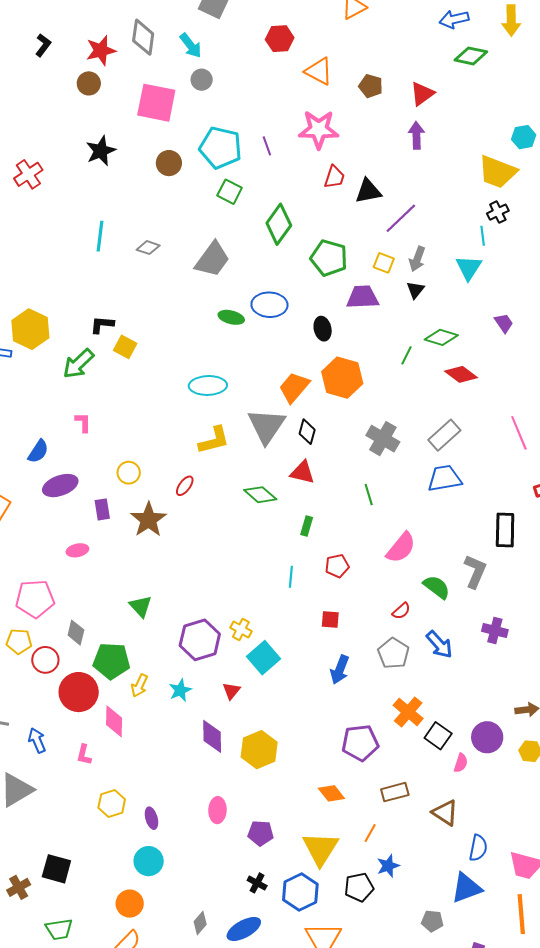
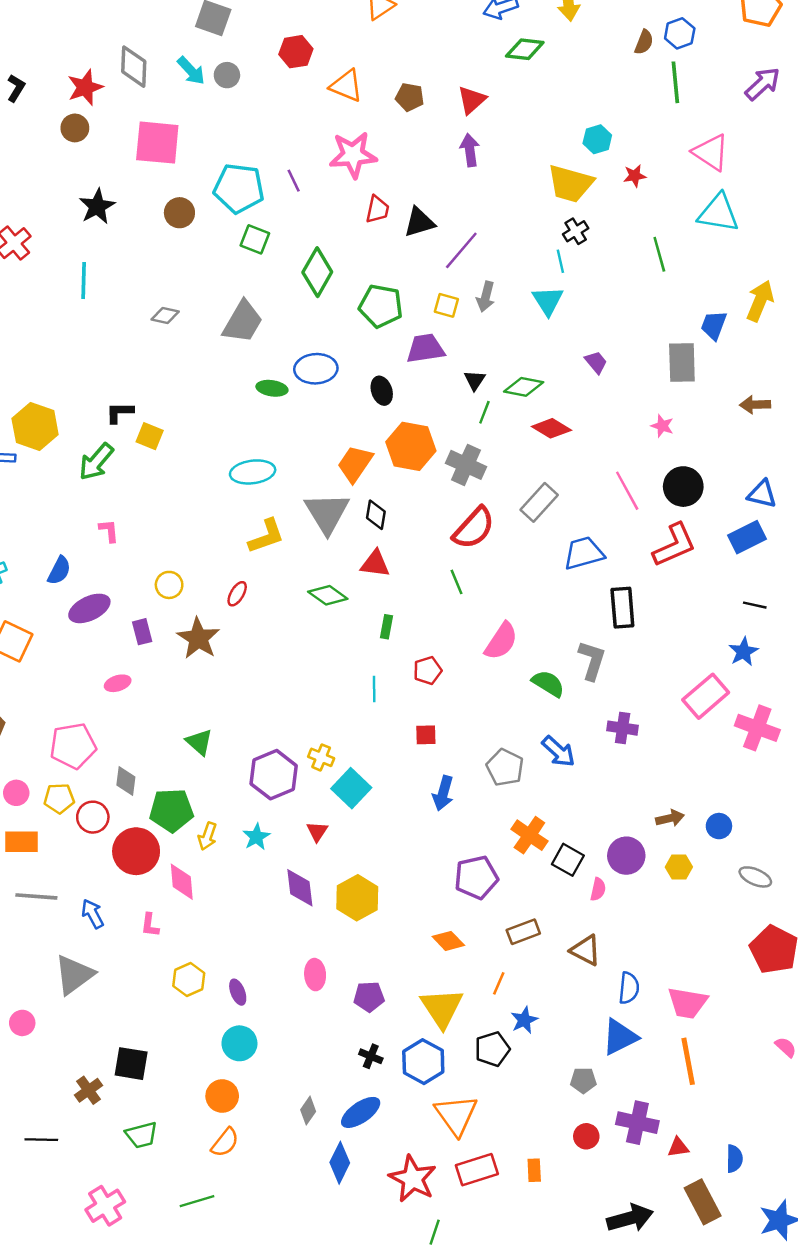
gray circle: (202, 80) -> (227, 75), moved
cyan line: (100, 236) -> (84, 281), moved
black triangle: (415, 290) -> (475, 380), moved
gray cross: (383, 439) -> (466, 465), moved
blue trapezoid: (444, 478) -> (584, 553), moved
red semicircle: (401, 611) -> (474, 528), moved, size x2.0

